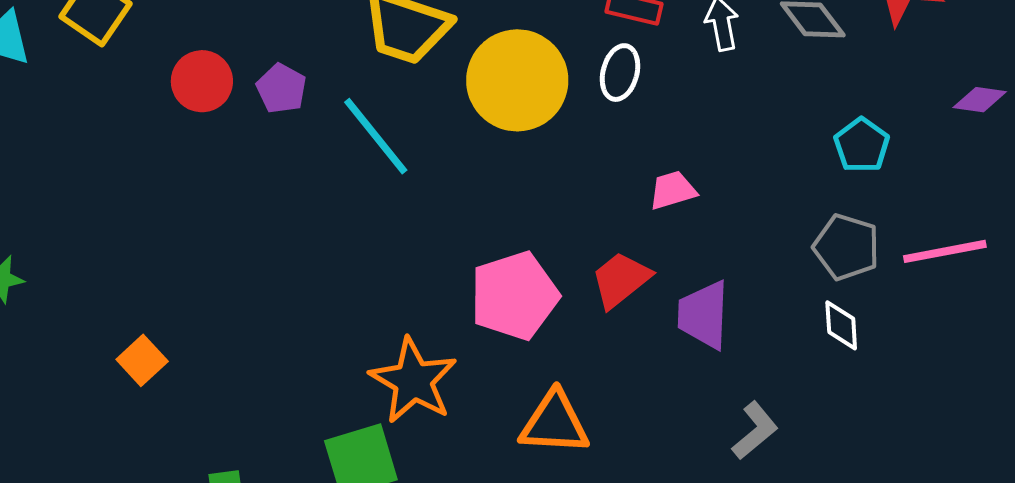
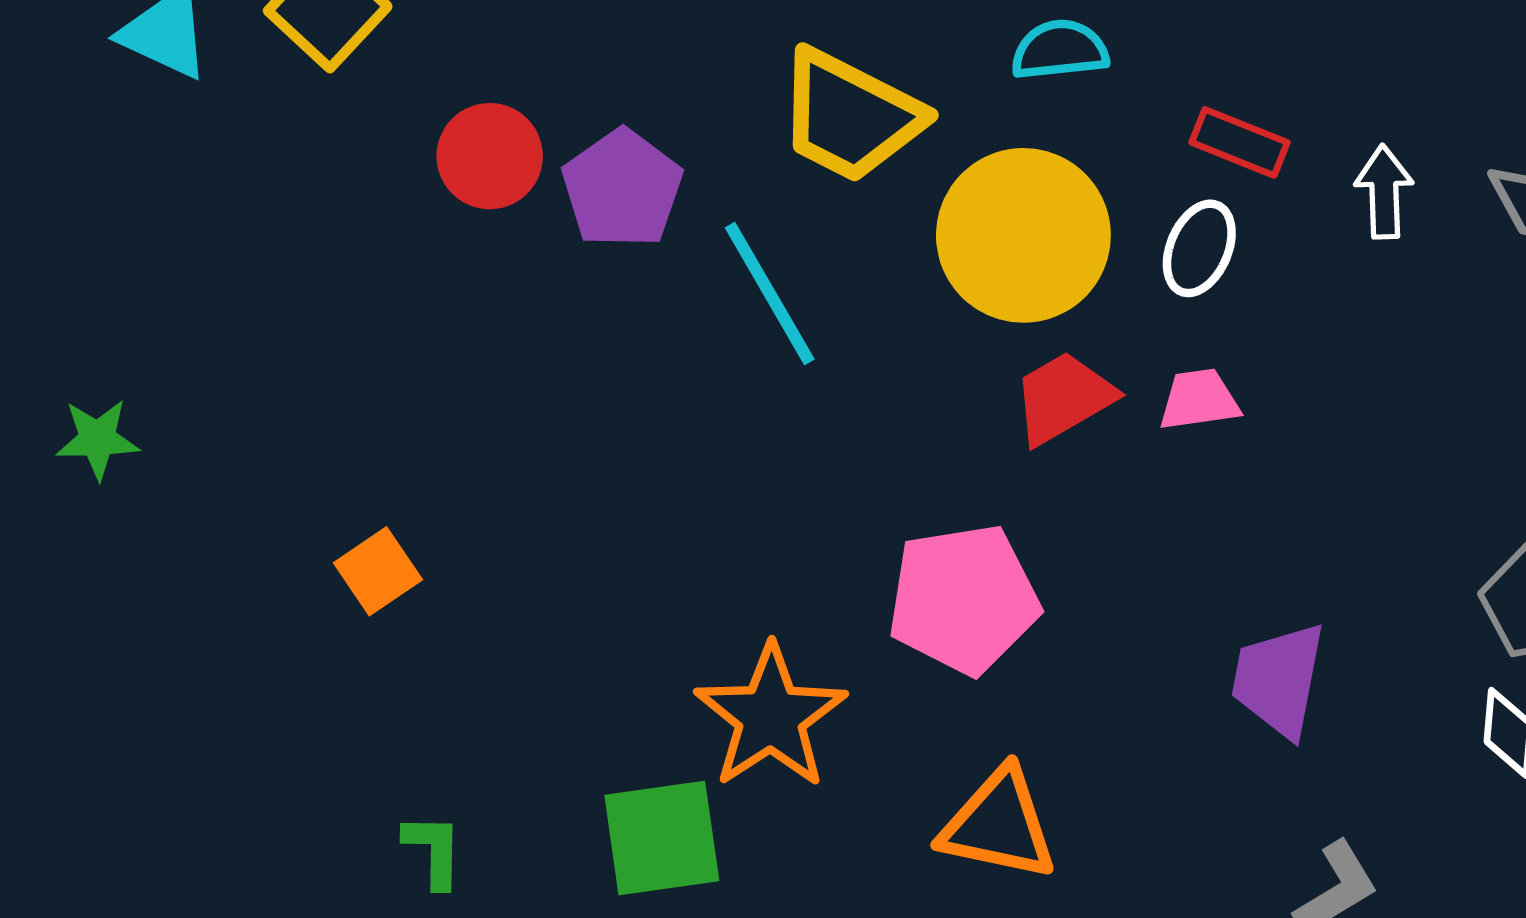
purple pentagon: (281, 89) -> (622, 189), size x1.4
pink trapezoid: (673, 190) -> (1199, 400), moved
red trapezoid: (621, 280) -> (1063, 398), moved
orange square: (142, 360) -> (378, 571), moved

